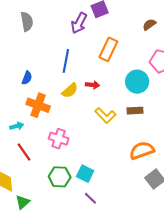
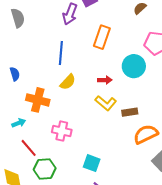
blue semicircle: (27, 78) -> (15, 74), moved, turned -32
red arrow: (93, 85) -> (105, 80), moved
brown rectangle: (135, 111) -> (130, 112), moved
green hexagon: (60, 177) -> (45, 169), moved

